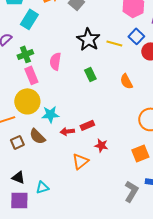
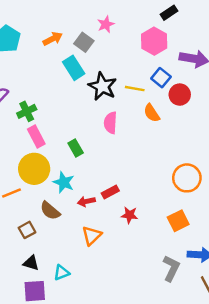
cyan rectangle: (29, 19) -> (74, 68), moved, turned -60
pink semicircle: (55, 61) -> (110, 123), moved
green rectangle: (90, 74) -> (76, 148), moved
orange semicircle: (126, 81) -> (152, 113), moved
cyan star: (50, 114) -> (64, 182), turned 30
brown square: (17, 142) -> (27, 230), moved
orange triangle: (80, 161) -> (92, 236), moved

